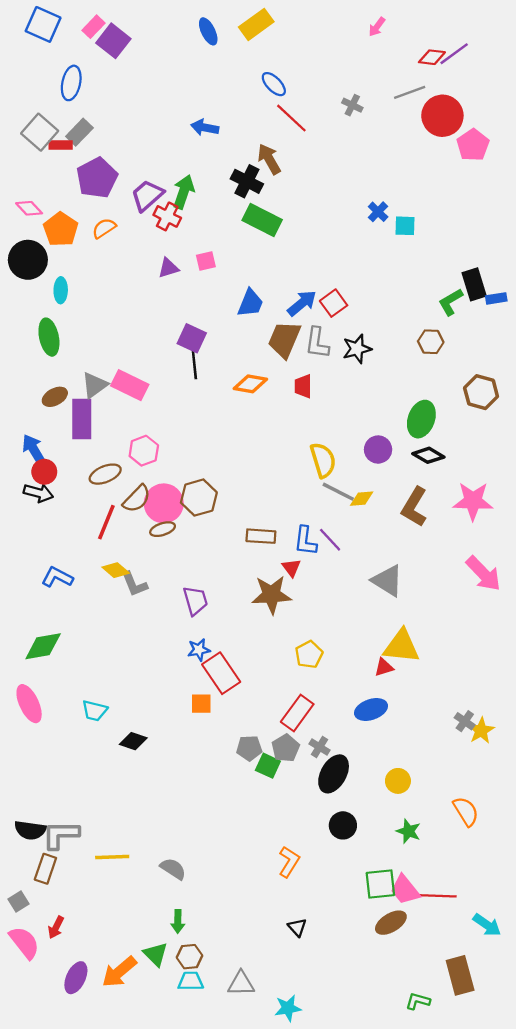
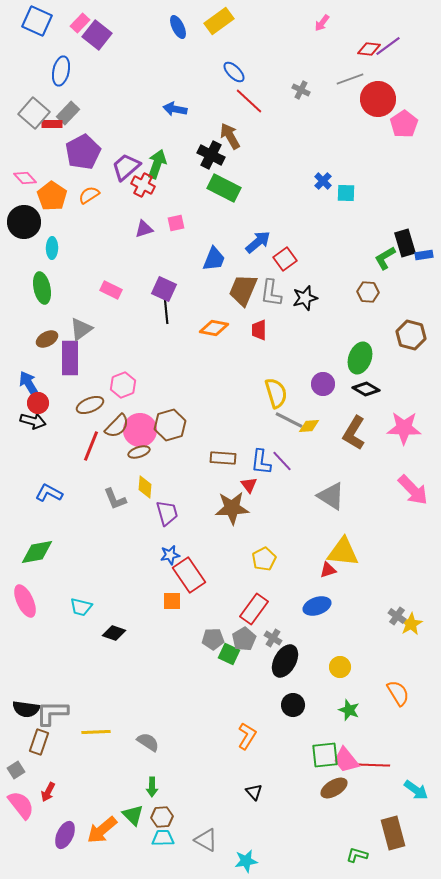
blue arrow: (302, 303) -> (258, 242), moved
pink rectangle: (130, 385) -> (111, 290), moved, size x0.7
yellow diamond: (116, 570) -> (145, 487), moved, turned 55
gray triangle: (241, 984) -> (206, 840), turned 30

